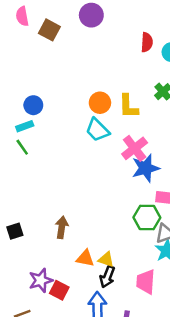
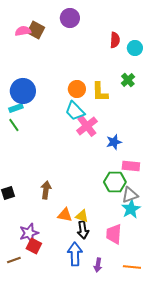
pink semicircle: (22, 16) -> (23, 31), moved, turned 91
blue circle: (33, 105) -> (23, 91), size x1.6
pink cross: (135, 148) -> (87, 126), moved
blue star: (146, 168) -> (114, 142), size x0.7
black arrow: (107, 277) -> (83, 230), turned -30
red square: (59, 290) -> (34, 246), moved

